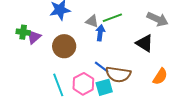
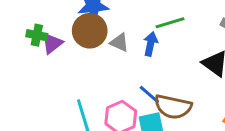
gray triangle: (92, 21) -> (119, 42), moved
brown circle: (64, 46) -> (90, 31), moved

